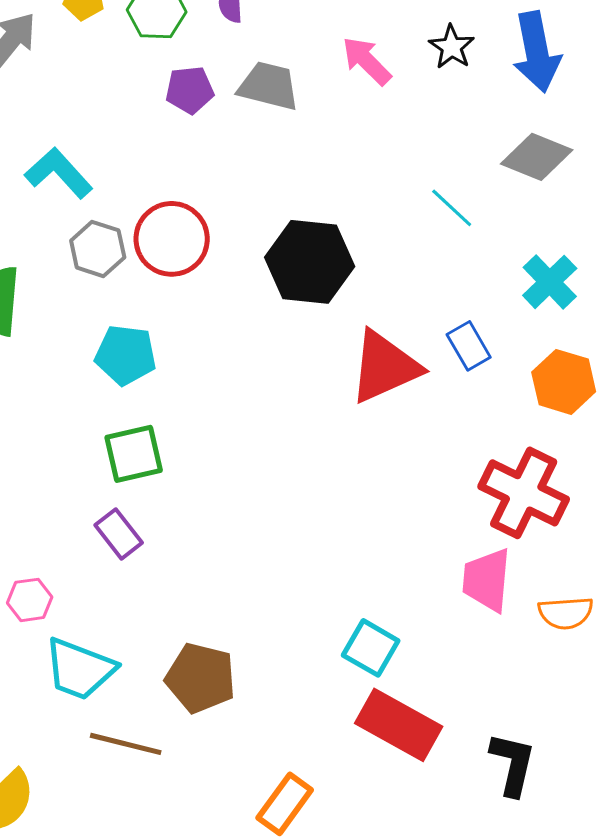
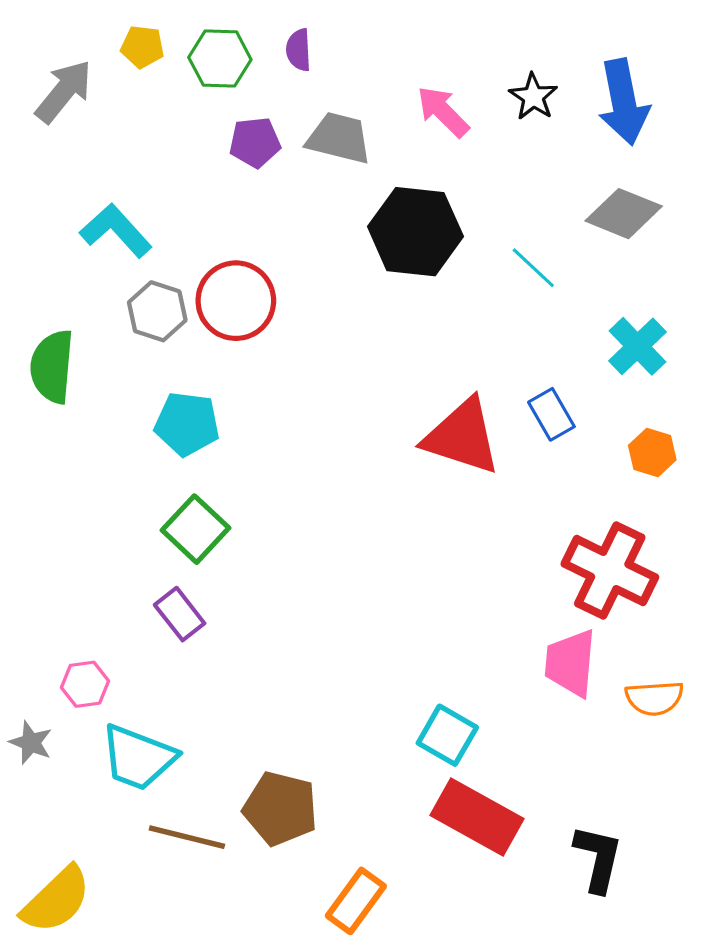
black hexagon: (310, 262) -> (415, 232), moved
red triangle: (385, 367) -> (462, 437), turned 42
orange hexagon: (564, 382) -> (652, 453), size x0.7
green square: (134, 454) -> (195, 529), turned -34
brown pentagon: (201, 678) -> (280, 808), moved

